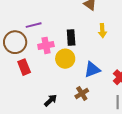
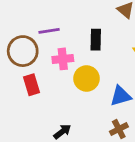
black rectangle: (71, 37) -> (96, 40), moved
brown cross: (82, 93) -> (119, 129), moved

